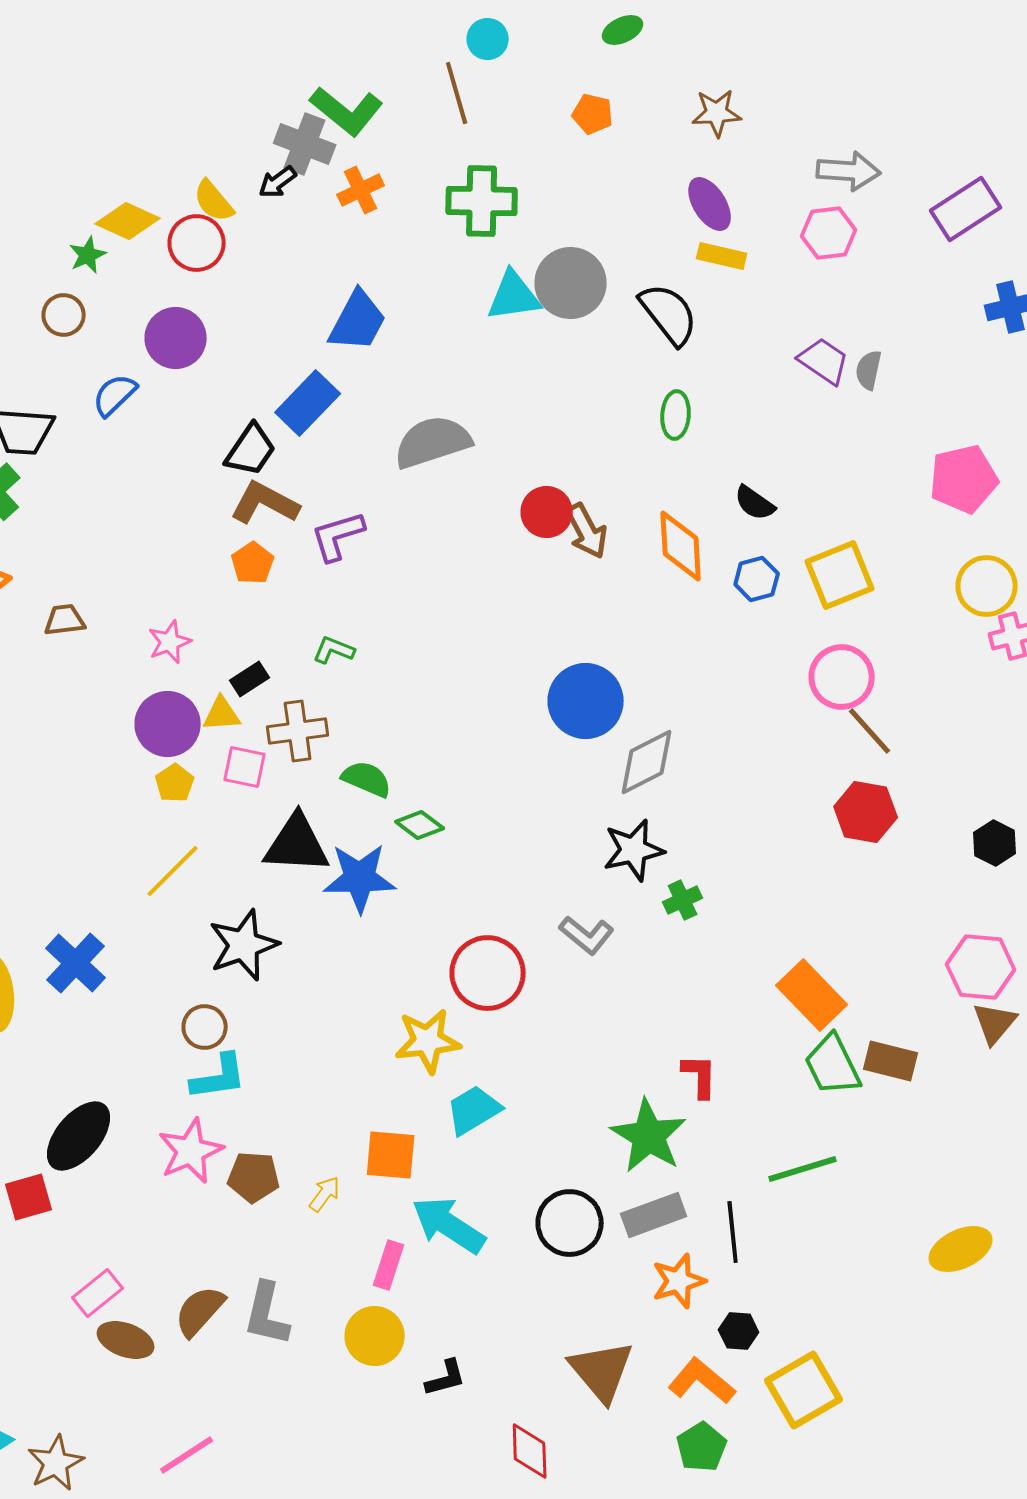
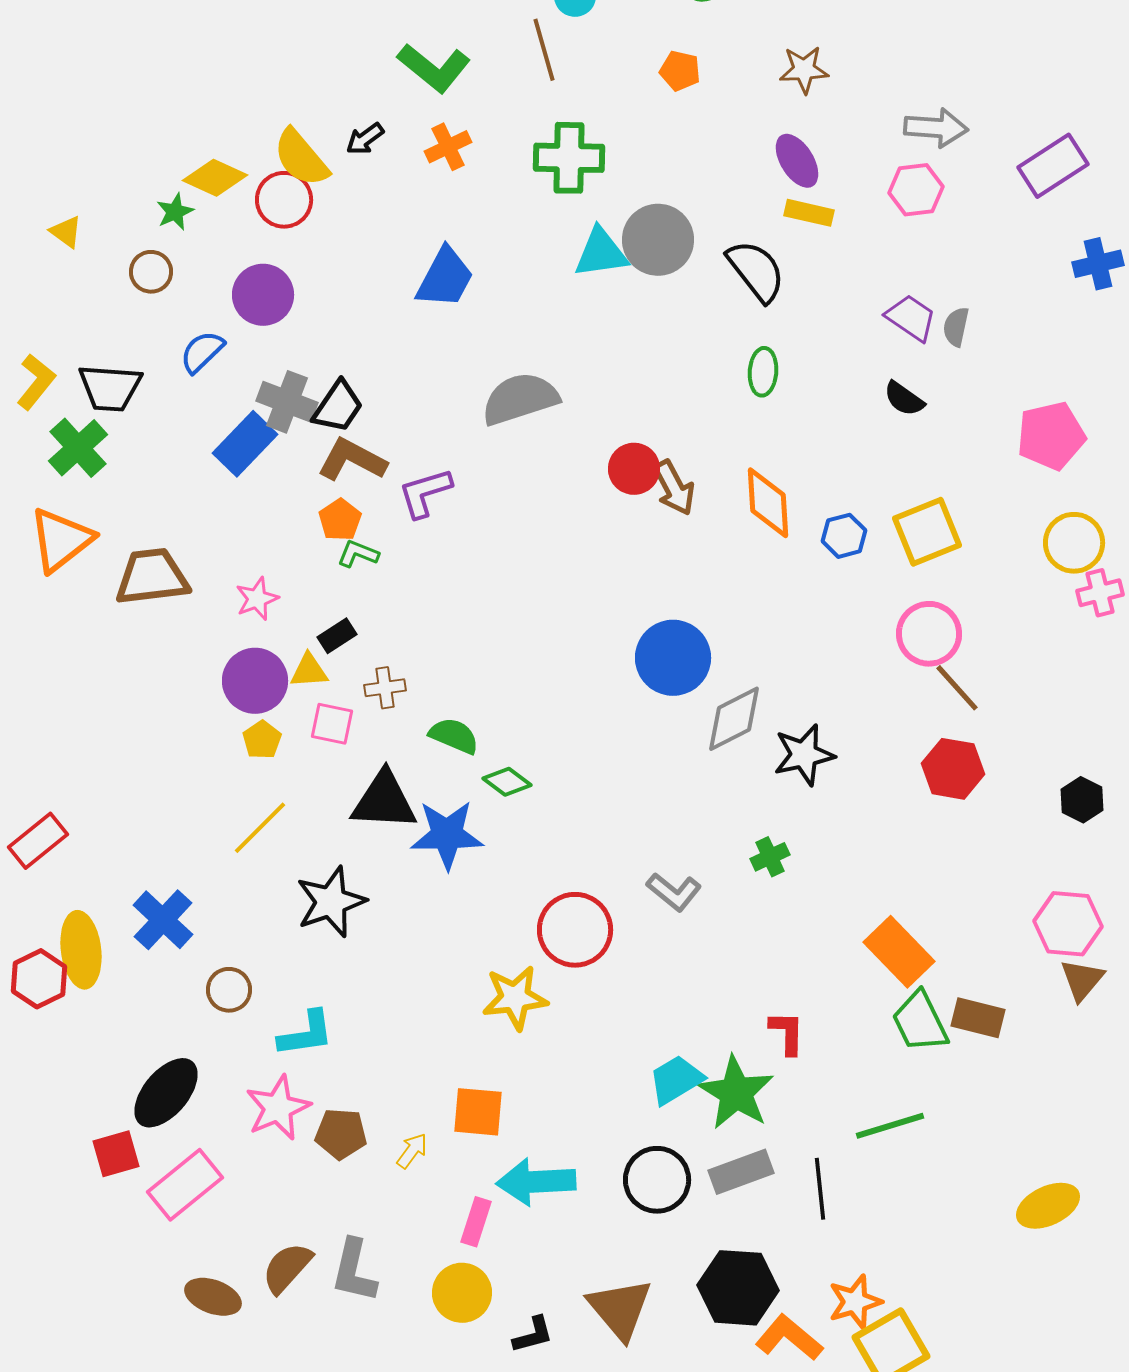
gray cross: (305, 144) -> (287, 402), moved
yellow semicircle: (214, 201) -> (301, 158), size x1.4
blue rectangle: (308, 403) -> (245, 444), moved
black semicircle: (755, 503) -> (904, 399), moved
brown trapezoid: (65, 620) -> (152, 577), size x1.8
green L-shape: (334, 650) -> (358, 554), moved
brown cross: (298, 731) -> (385, 688), size x0.7
black star: (634, 850) -> (804, 755), moved
brown circle: (205, 1027) -> (229, 990), moved
cyan trapezoid: (474, 1110) -> (676, 1080), moved
cyan arrow: (449, 1225) -> (536, 1182), turned -36
orange star: (679, 1281) -> (855, 1302), moved
pink rectangle: (98, 1293) -> (185, 1185), moved, size x1.5
black hexagon: (739, 1331) -> (738, 1288), moved, size x2.0
brown triangle: (602, 1371) -> (620, 1309), moved

